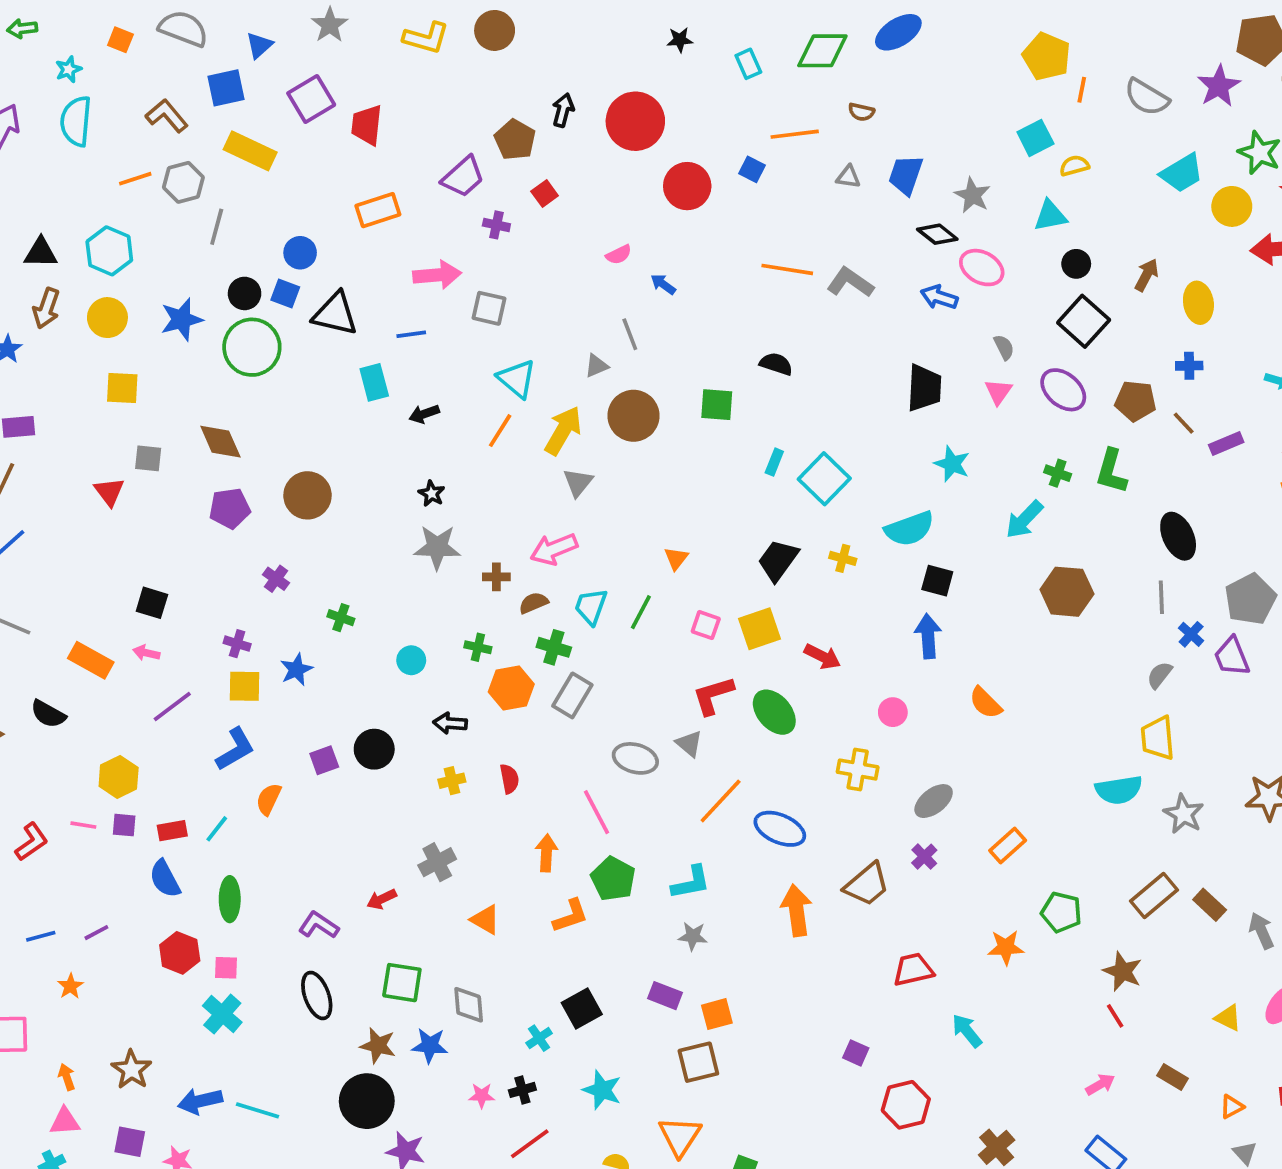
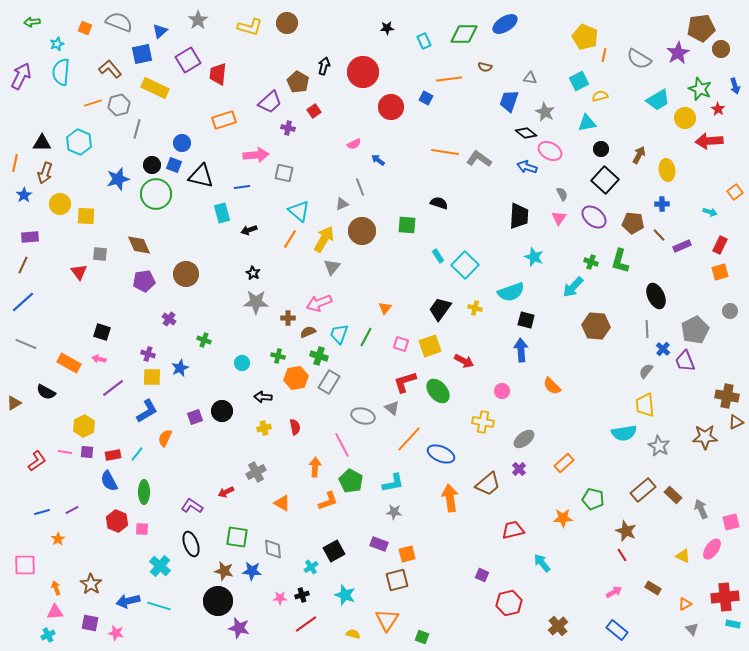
gray triangle: (848, 177) -> (530, 78), moved
yellow circle: (107, 318) -> (60, 204), moved
cyan rectangle: (774, 462) -> (438, 256), turned -56
cyan cross: (222, 1014) -> (160, 566), moved

